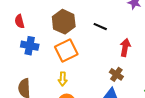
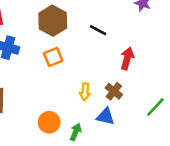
orange square: (66, 51) -> (53, 57), size x0.7
yellow arrow: (63, 79) -> (85, 92), moved

